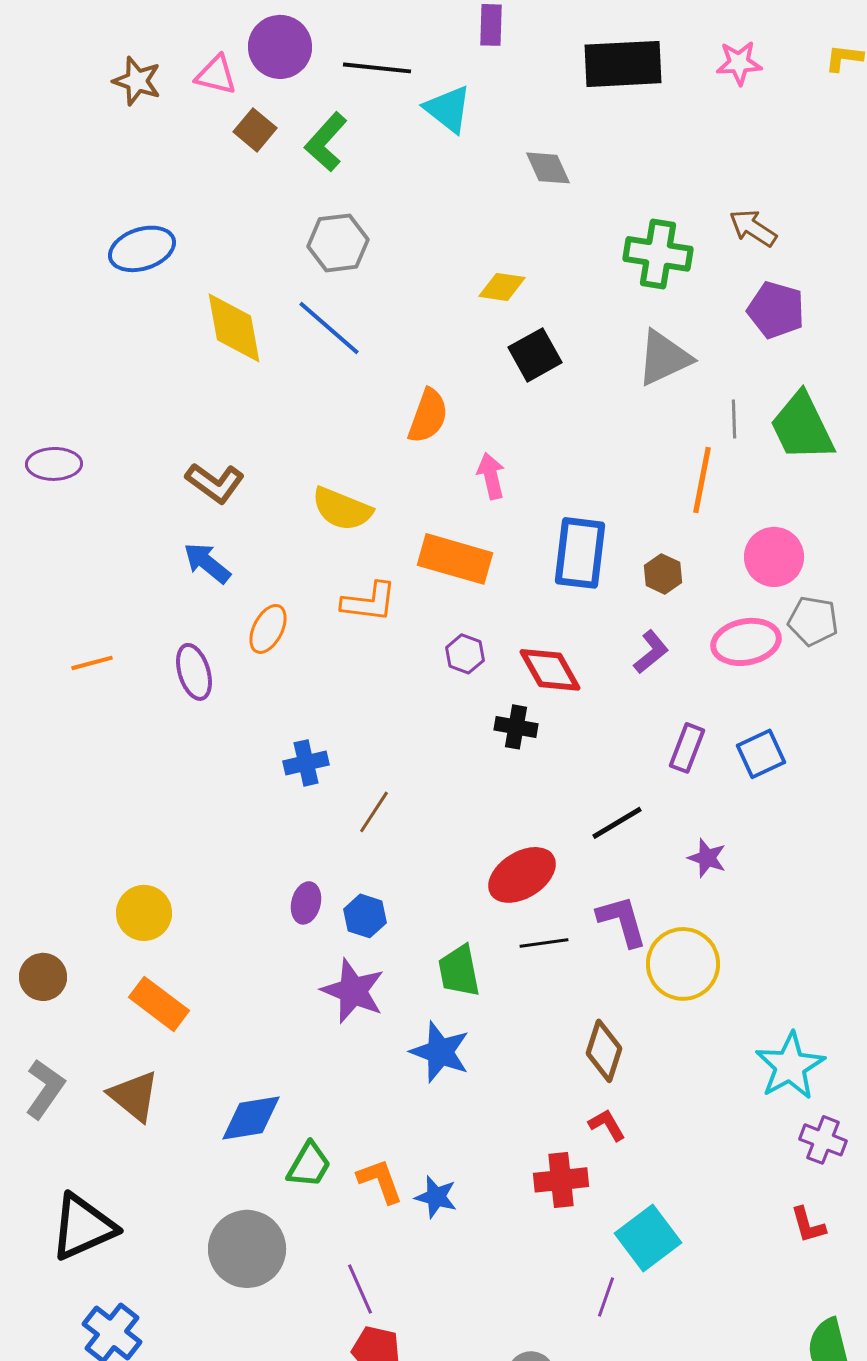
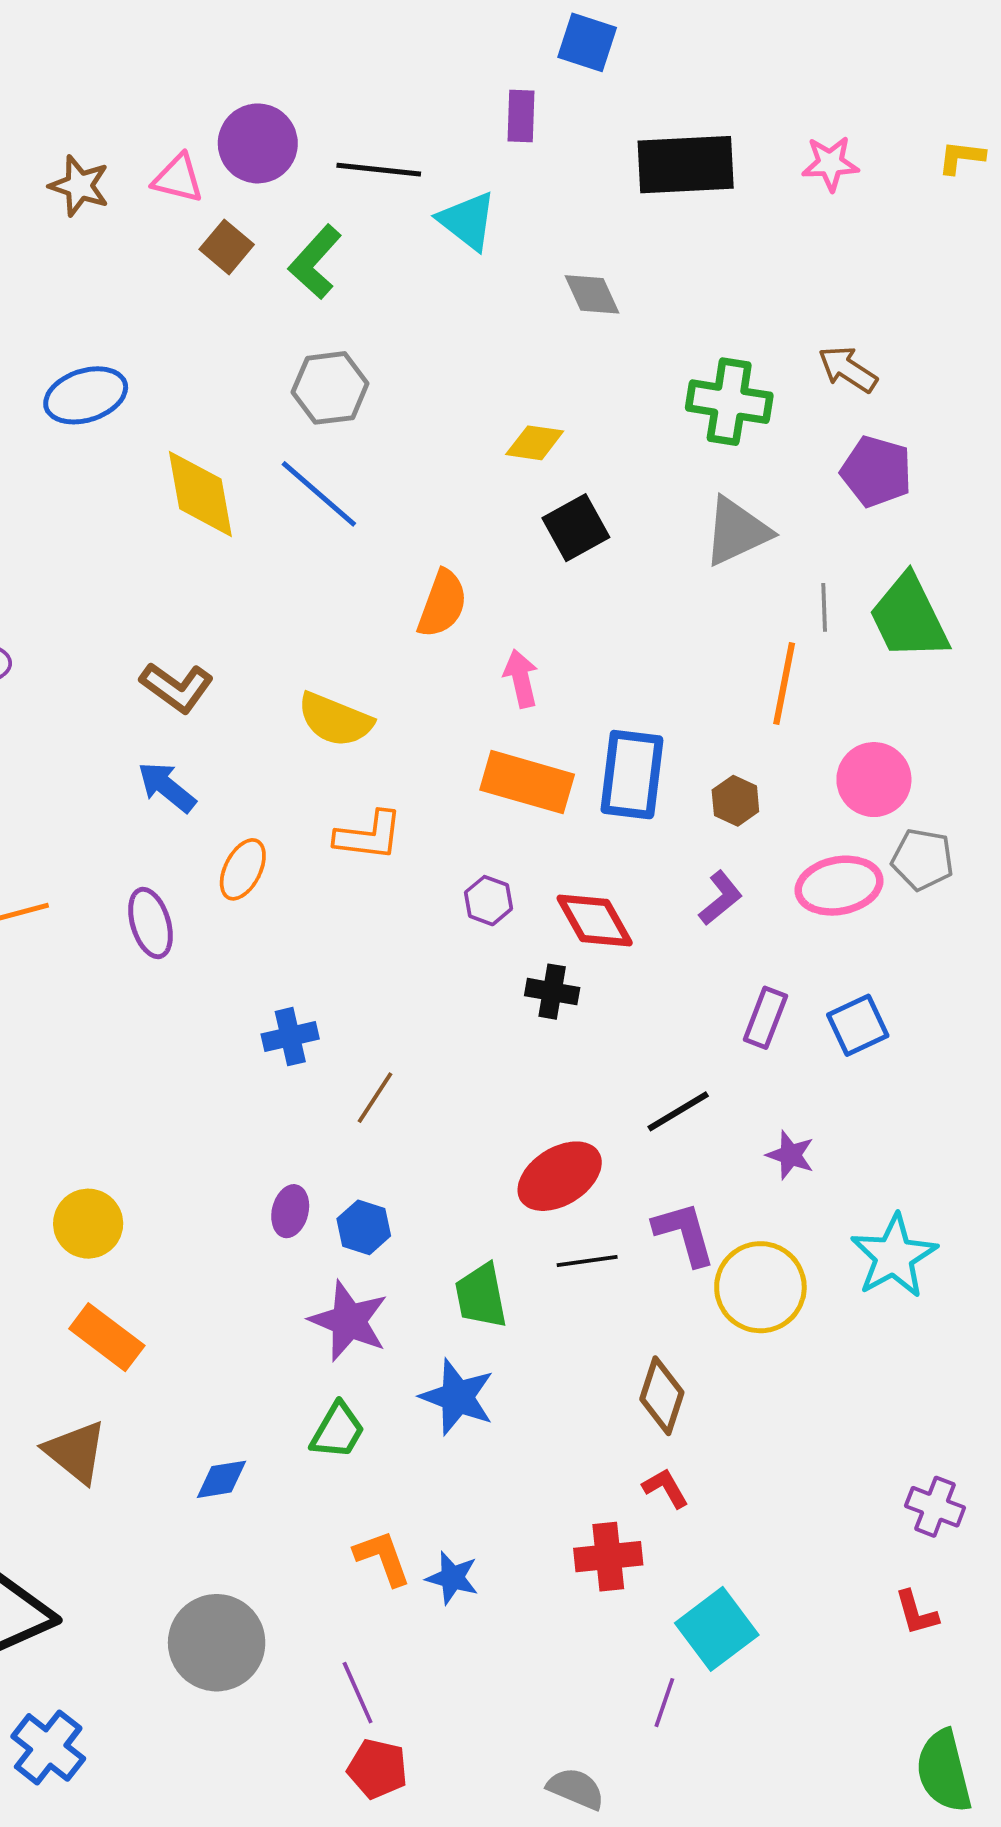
orange rectangle: (455, 559) -> (527, 782), moved
cyan star: (790, 1066) -> (894, 1256), moved
blue diamond: (251, 1118) -> (222, 1479), size x0.7
green trapezoid: (309, 1165) -> (338, 1431), moved

